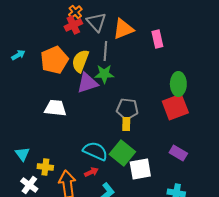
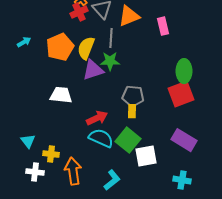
purple rectangle: (178, 153) -> (184, 140), size x1.4
red arrow: (91, 172) -> (97, 118), moved, size x1.5
white cross: (29, 185) -> (35, 172), turned -30

